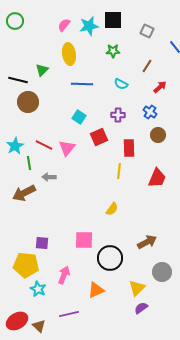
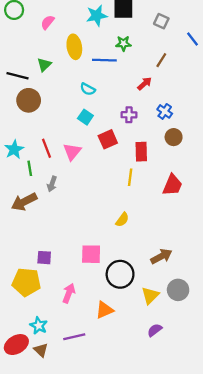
pink semicircle: (64, 25) -> (48, 22), moved
blue line: (82, 84) -> (104, 60), moved
cyan semicircle: (121, 84) -> (88, 89), moved
red arrow: (160, 87) -> (145, 84), moved
red line: (44, 145) -> (46, 148), turned 42
gray arrow: (49, 177) -> (52, 184), turned -72
yellow triangle: (137, 288) -> (150, 295), moved
cyan star: (38, 289) -> (39, 326), moved

